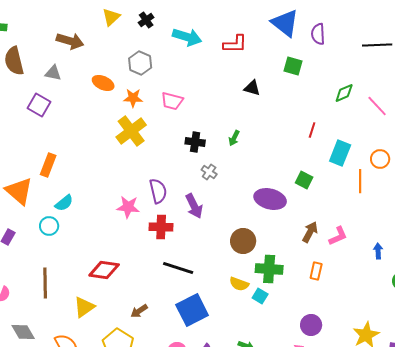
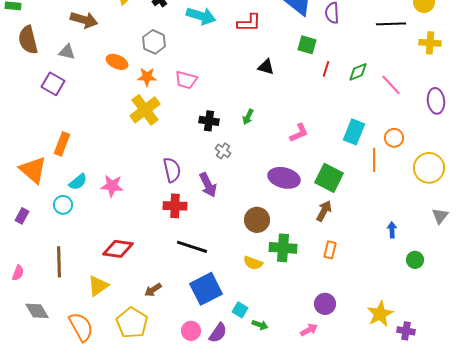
red line: (312, 130) -> (326, 69), moved
green square: (304, 180) -> (329, 178), moved, size x1.6
pink star: (128, 207) -> (112, 186), moved
pink L-shape: (338, 236) -> (299, 133), moved
cyan square: (260, 296) -> (240, 310), moved

